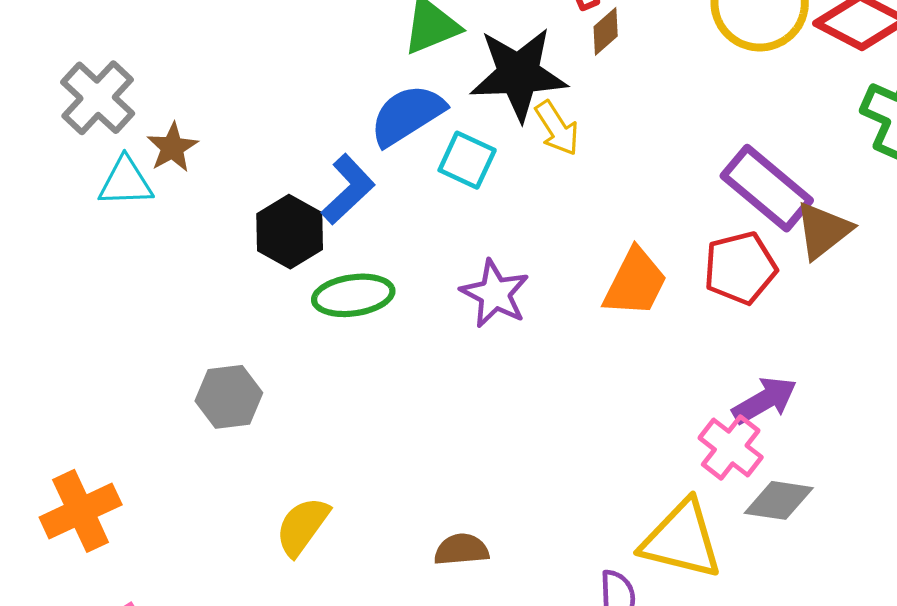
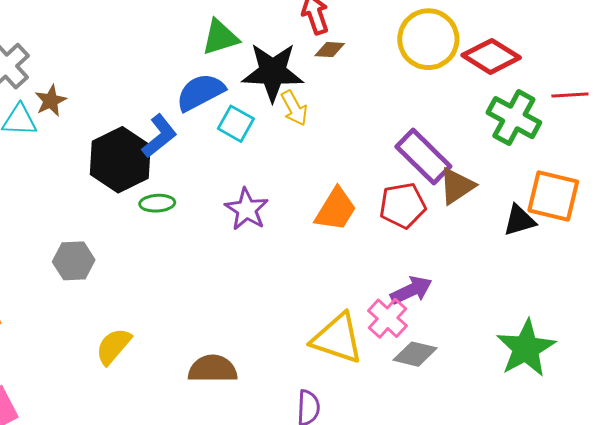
brown diamond: (606, 31) -> (330, 50), turned 40
black hexagon: (290, 232) -> (120, 160), size x1.4
green ellipse: (353, 295) -> (157, 203), size x0.7
yellow triangle: (682, 540) -> (337, 338), moved
brown semicircle: (461, 550) -> (213, 369), size x1.4

